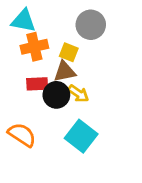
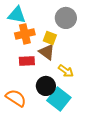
brown triangle: (65, 72) -> (47, 52), turned 48
yellow arrow: (78, 94) -> (66, 71), moved
black circle: (56, 95) -> (46, 86), moved

